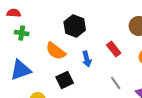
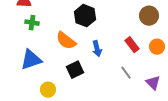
red rectangle: (114, 49) -> (132, 45), moved

